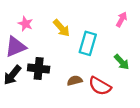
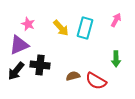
cyan rectangle: (88, 43) -> (85, 28), moved
green arrow: (122, 62) -> (116, 59), turned 42

